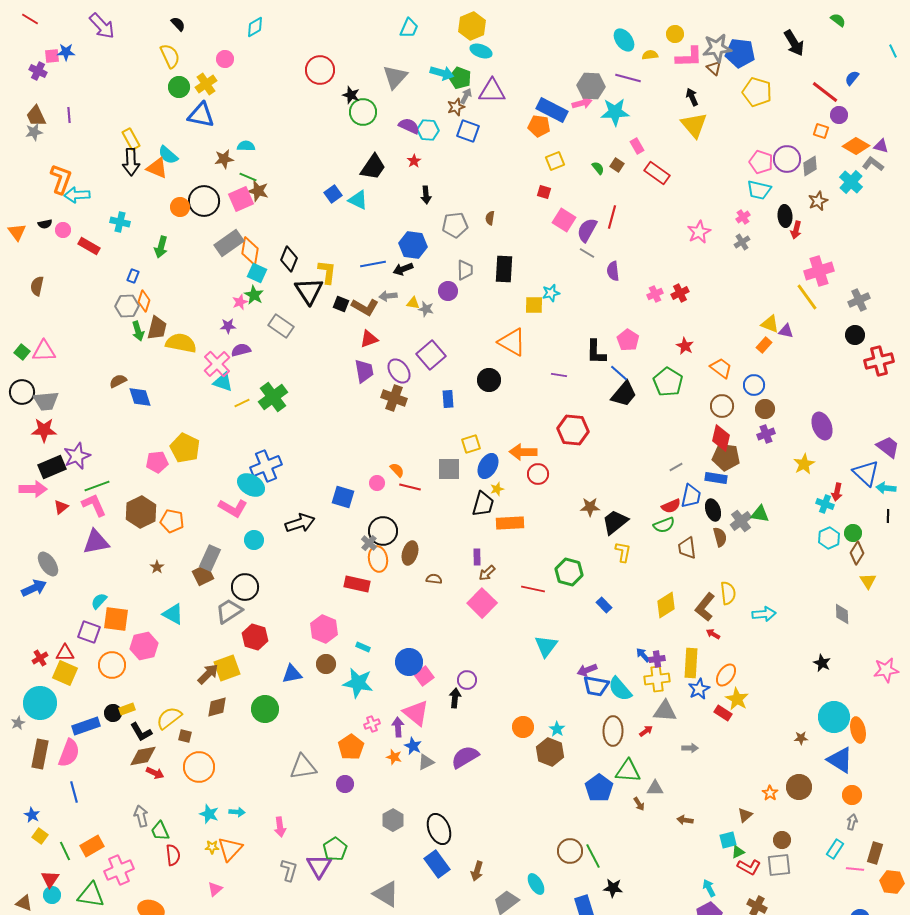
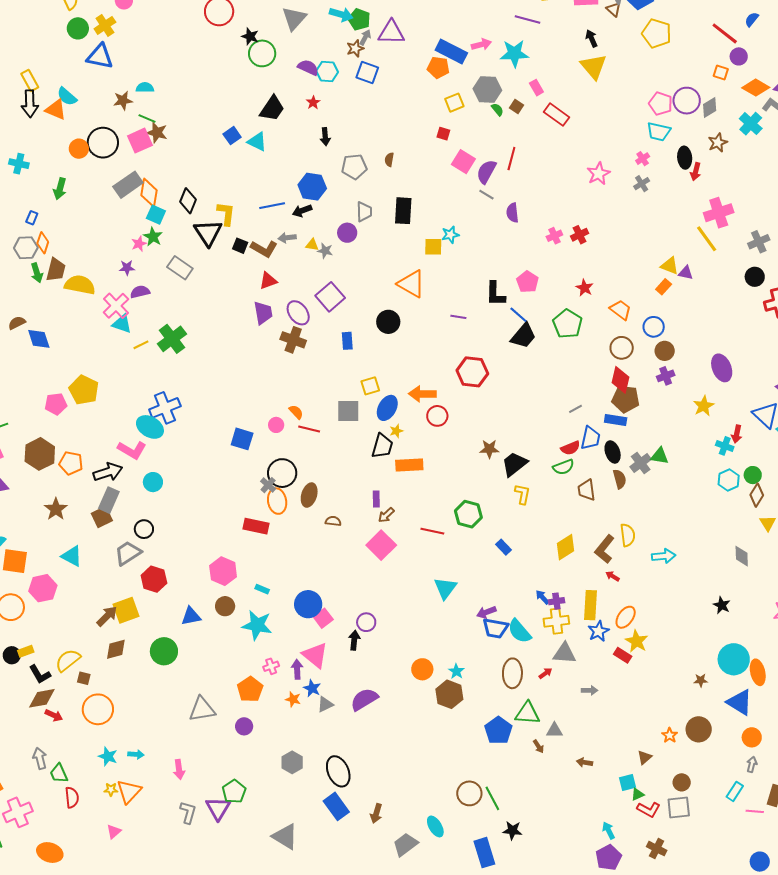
gray hexagon: (591, 86) -> (487, 90), moved
black arrow: (300, 523) -> (108, 472), moved
brown star: (157, 567) -> (56, 509), size x1.6
black circle: (245, 587) -> (144, 529), size x0.7

